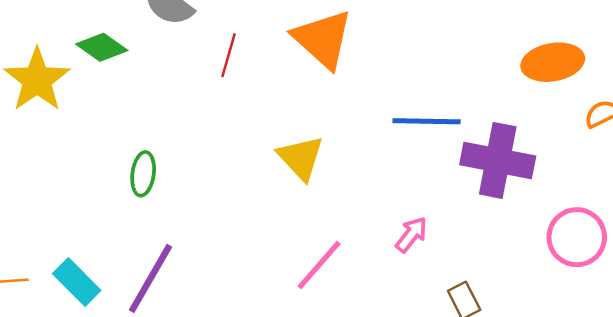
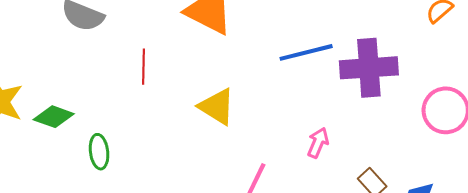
green diamond: (102, 47) -> (54, 117), moved
red line: (228, 55) -> (143, 67), moved

